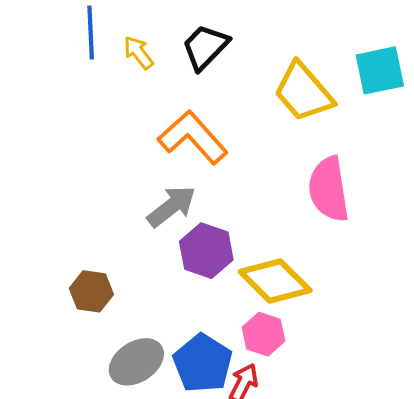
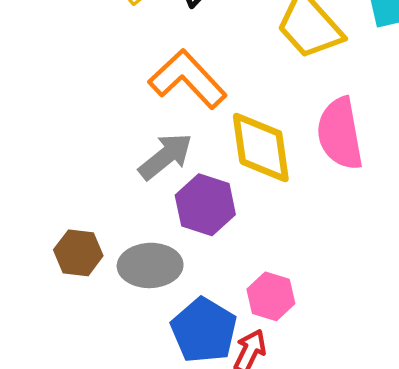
yellow diamond: (275, 281) -> (261, 147), moved, turned 38
gray ellipse: (136, 362) -> (150, 265), moved, turned 32

